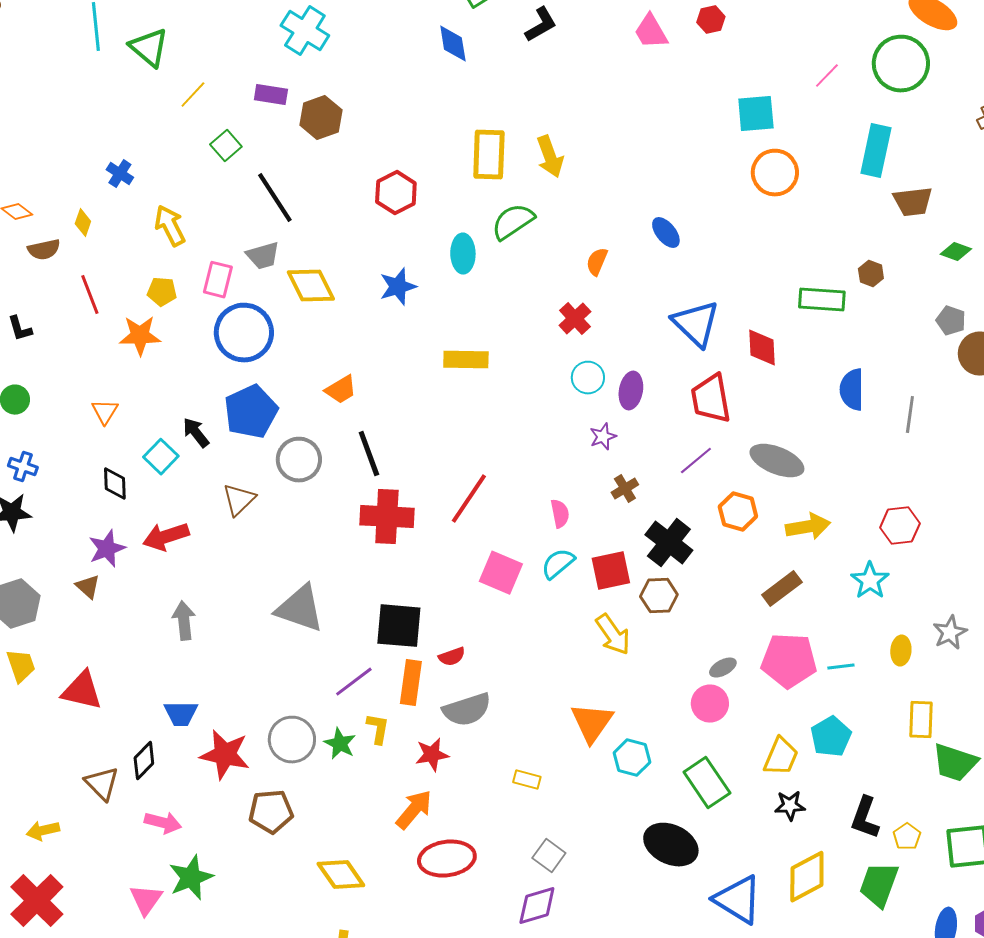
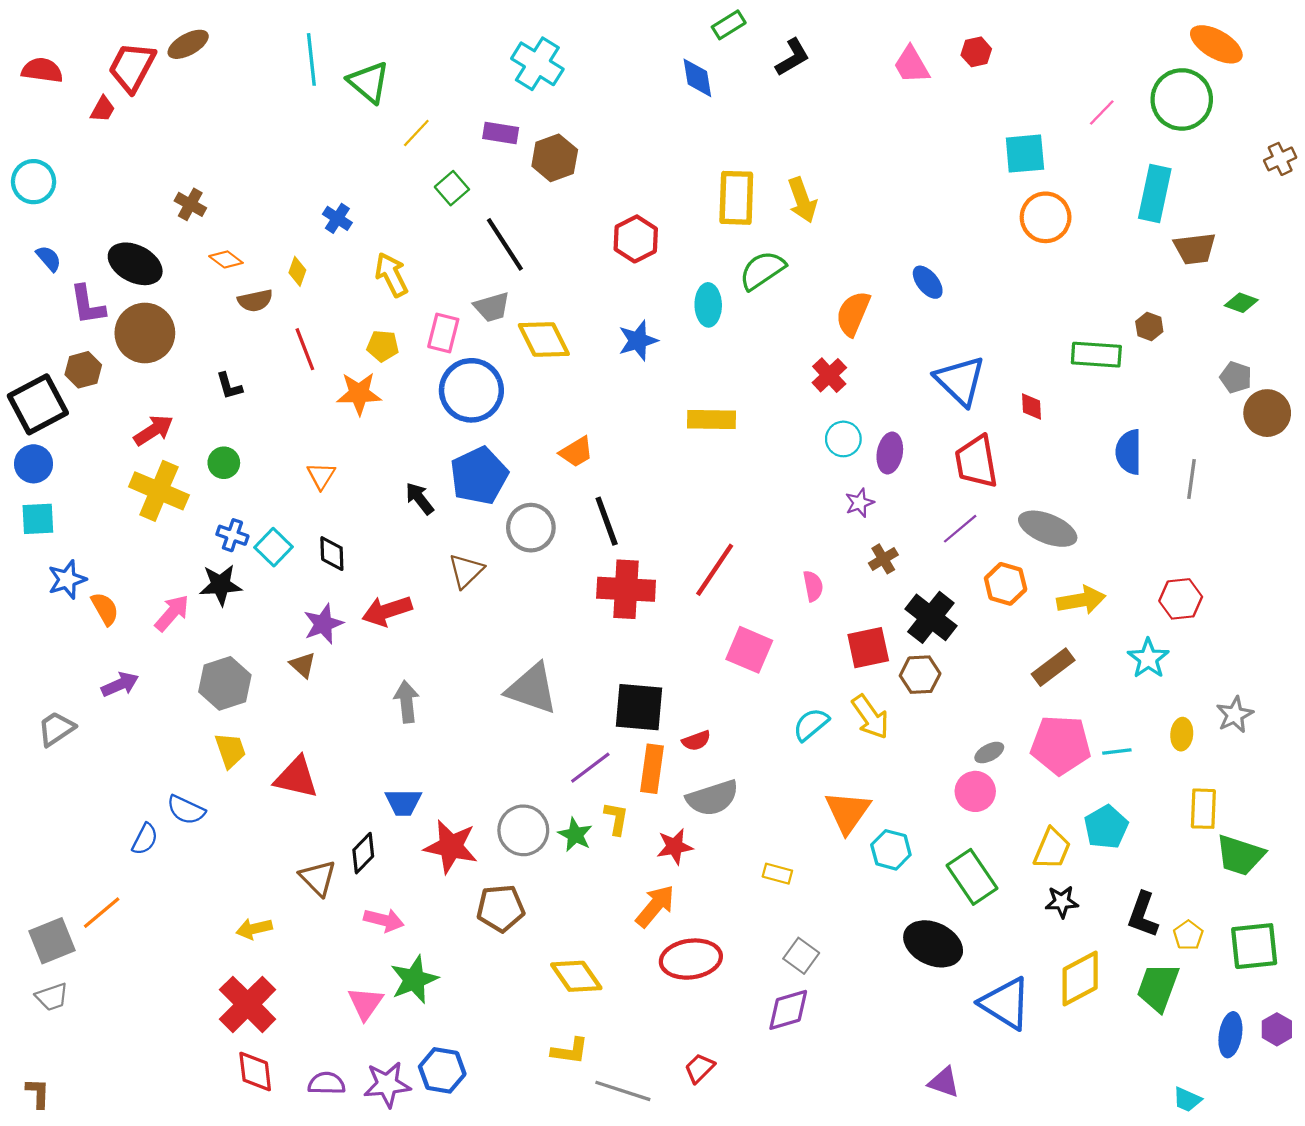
orange semicircle: (597, 262) -> (853, 314), size x1.5
red diamond: (762, 348) -> (1031, 407), size x0.7
cyan square: (161, 457) -> (274, 547), moved
cyan semicircle: (558, 564) -> (811, 724), moved

